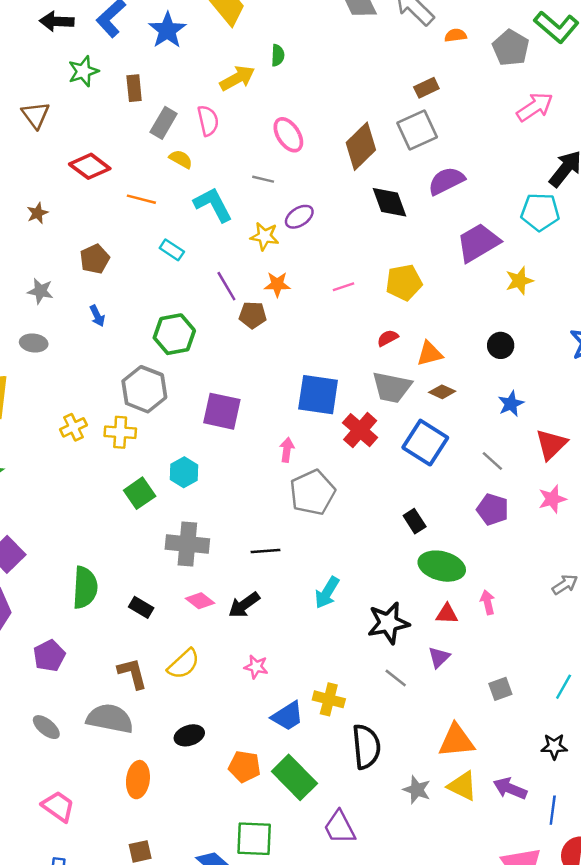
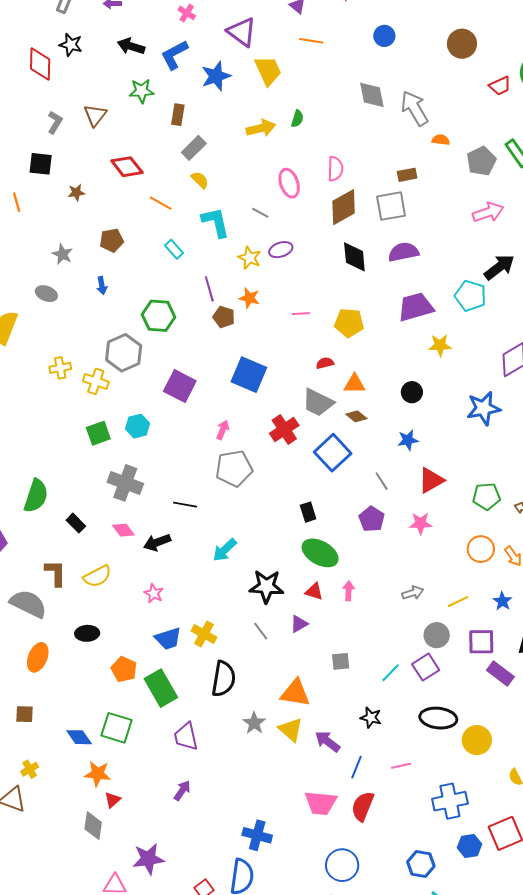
pink semicircle: (208, 121) -> (335, 169), moved
blue square: (318, 395) -> (249, 375), moved

